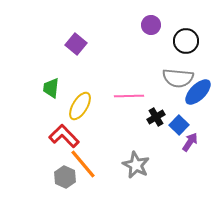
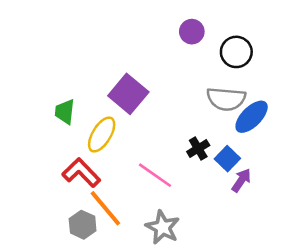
purple square: (76, 44) -> (128, 94), moved, size x1.4
pink line: (129, 96) -> (155, 175), moved, turned 36
gray star: (136, 165) -> (163, 227), moved

